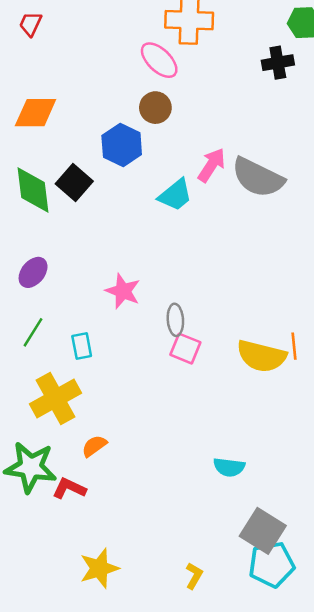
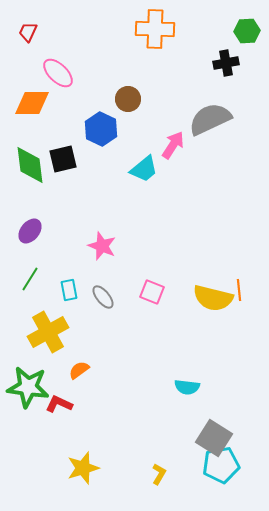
pink ellipse: (159, 60) -> (58, 73), moved
gray semicircle: (258, 177) -> (210, 119), moved, turned 129
black square: (74, 182) -> (63, 159), turned 36
gray ellipse: (175, 320) -> (103, 297), moved, turned -35

